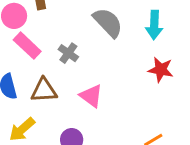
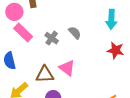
gray semicircle: (108, 22) -> (75, 33), moved, size x0.6
brown triangle: (44, 90) -> (45, 74), moved

